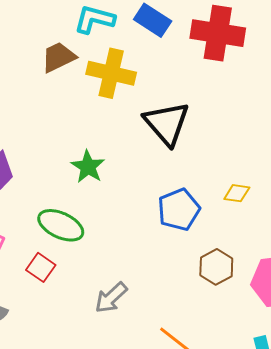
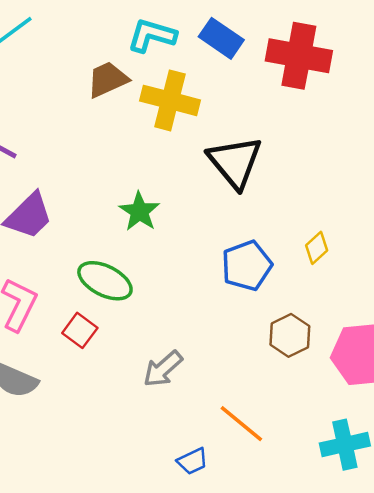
yellow diamond: (237, 193) -> (317, 248), turned -52

